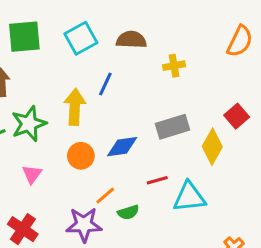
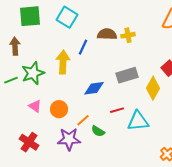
cyan square: (81, 38) -> (67, 17), turned -30
brown semicircle: (131, 40) -> (107, 34), moved
orange circle: (81, 156) -> (59, 109), moved
pink triangle: (32, 174) -> (35, 106), turned -32
green semicircle: (128, 212) -> (98, 131), turned 48

